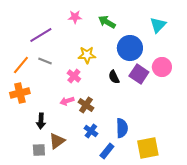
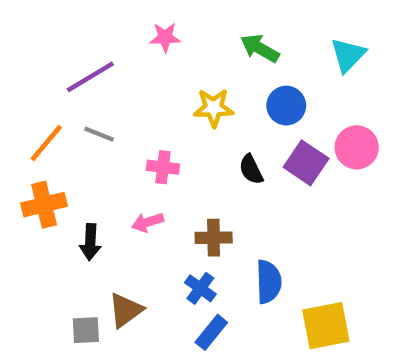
green arrow: (107, 22) -> (260, 48), moved
blue circle: (130, 48) -> (286, 106), size x0.7
yellow star: (87, 55) -> (214, 108), moved
pink cross: (74, 76) -> (163, 167), turned -32
brown cross: (86, 105) -> (214, 238), moved, turned -35
black arrow: (41, 121) -> (90, 242), moved
blue rectangle: (107, 151) -> (211, 332), moved

